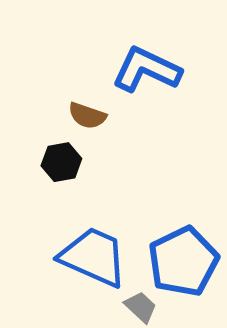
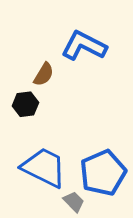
brown semicircle: (87, 116) -> (44, 74), turned -80

